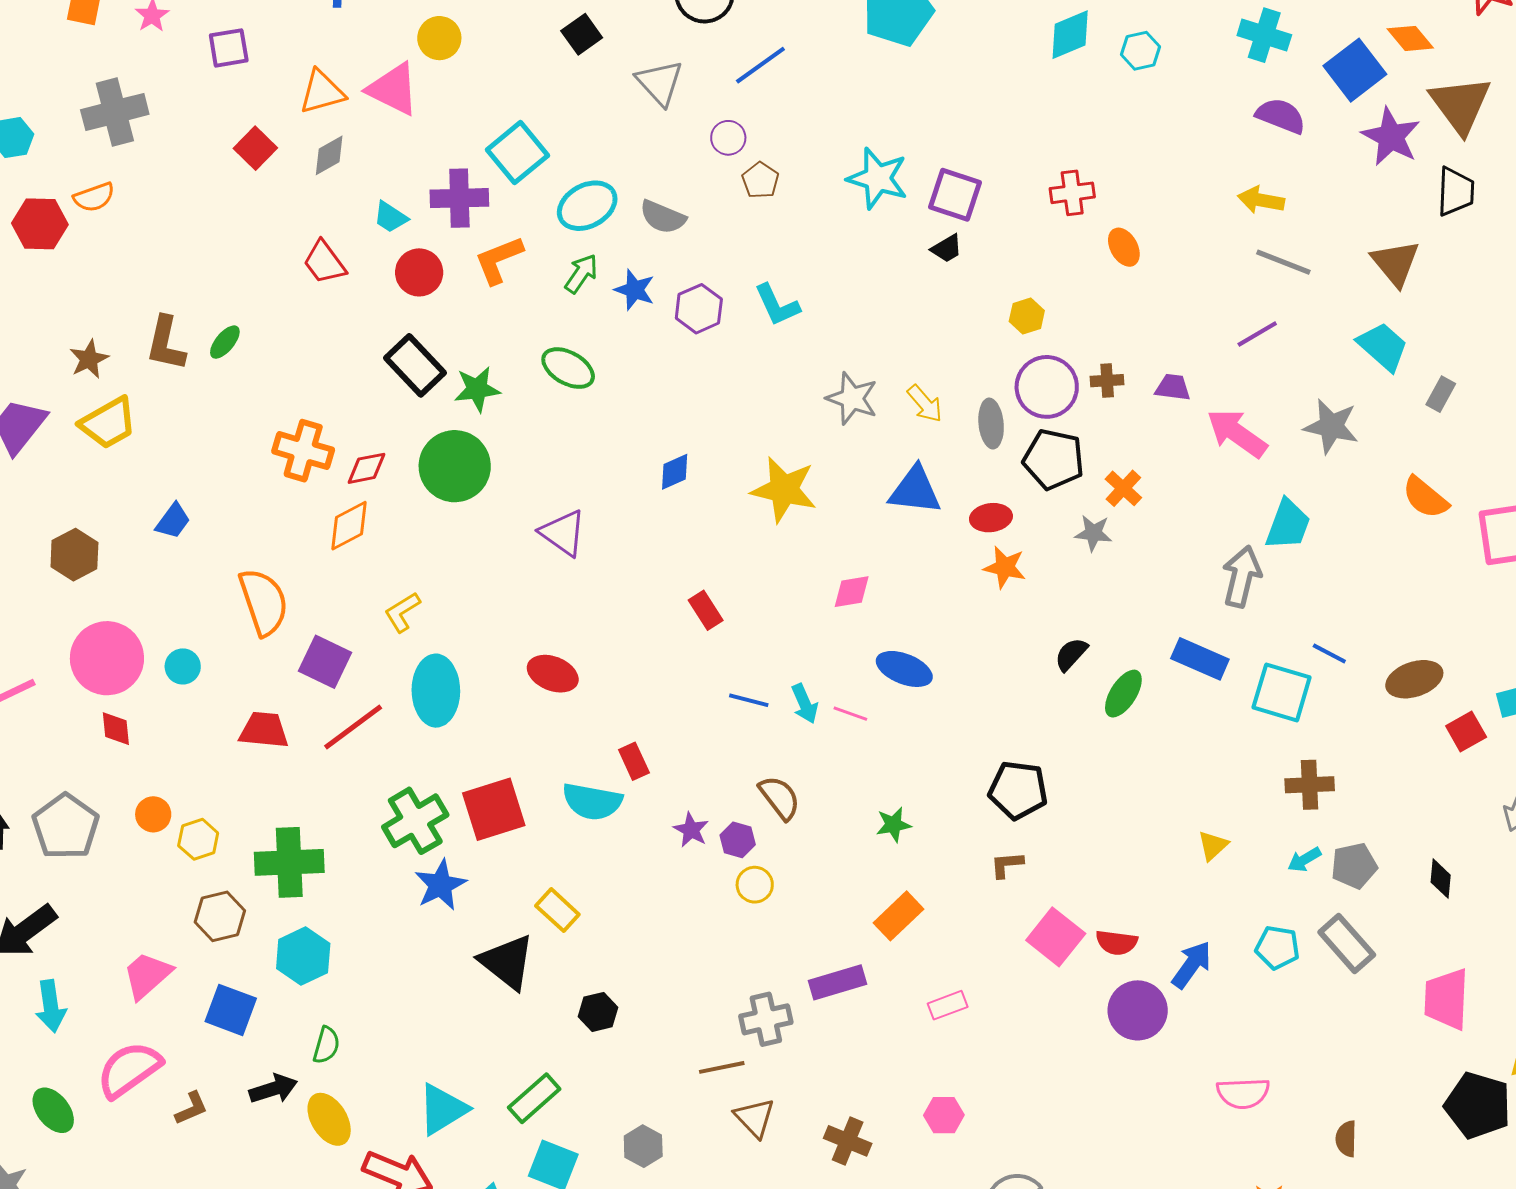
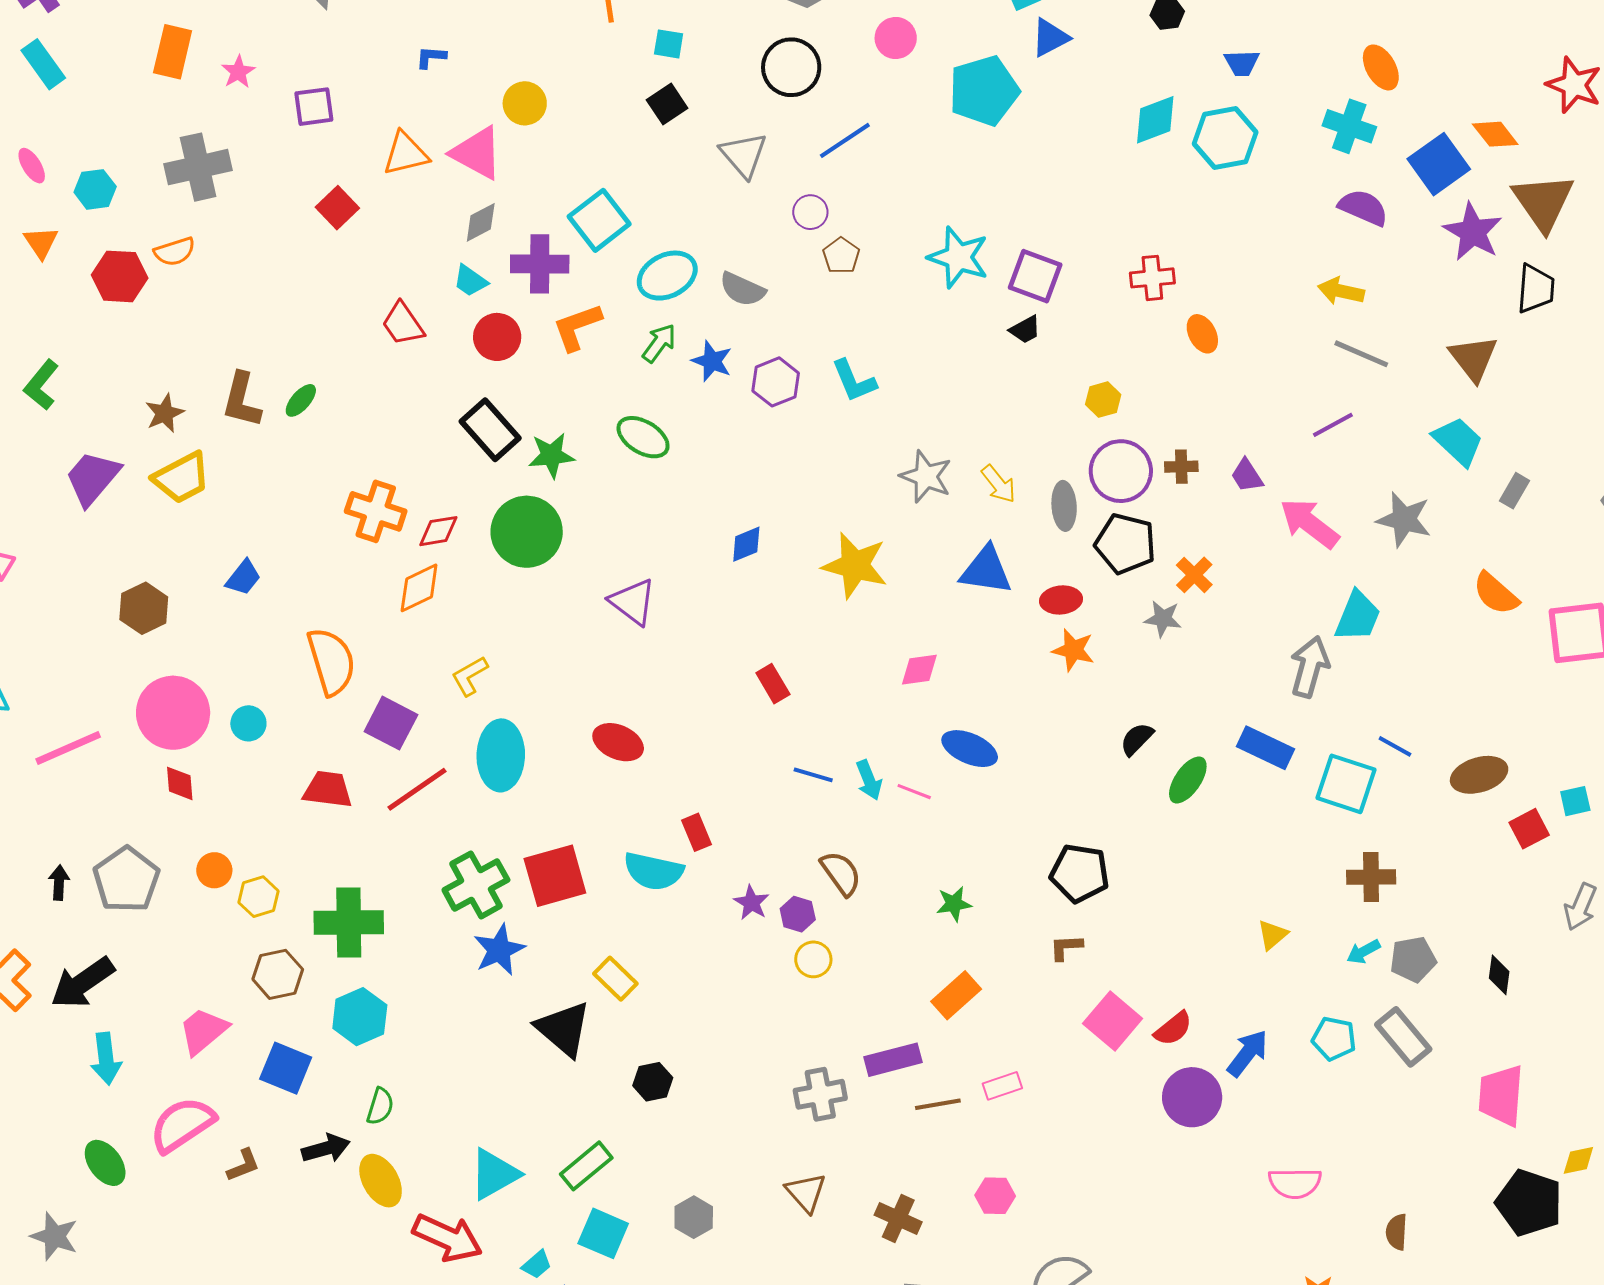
cyan hexagon: (1140, 51) -> (1225, 138), size x1.6
gray diamond: (329, 155) -> (481, 222), moved
purple trapezoid: (1173, 387) -> (1247, 476), turned -132
red semicircle: (1117, 942) -> (1173, 1029), turned -48
brown line: (722, 1067) -> (938, 1104), moved

